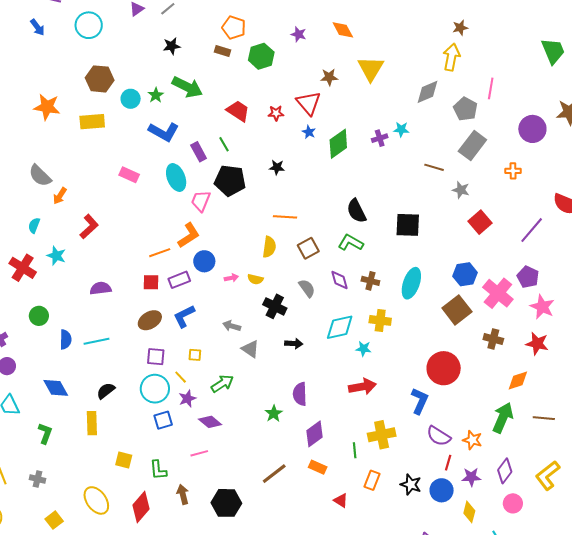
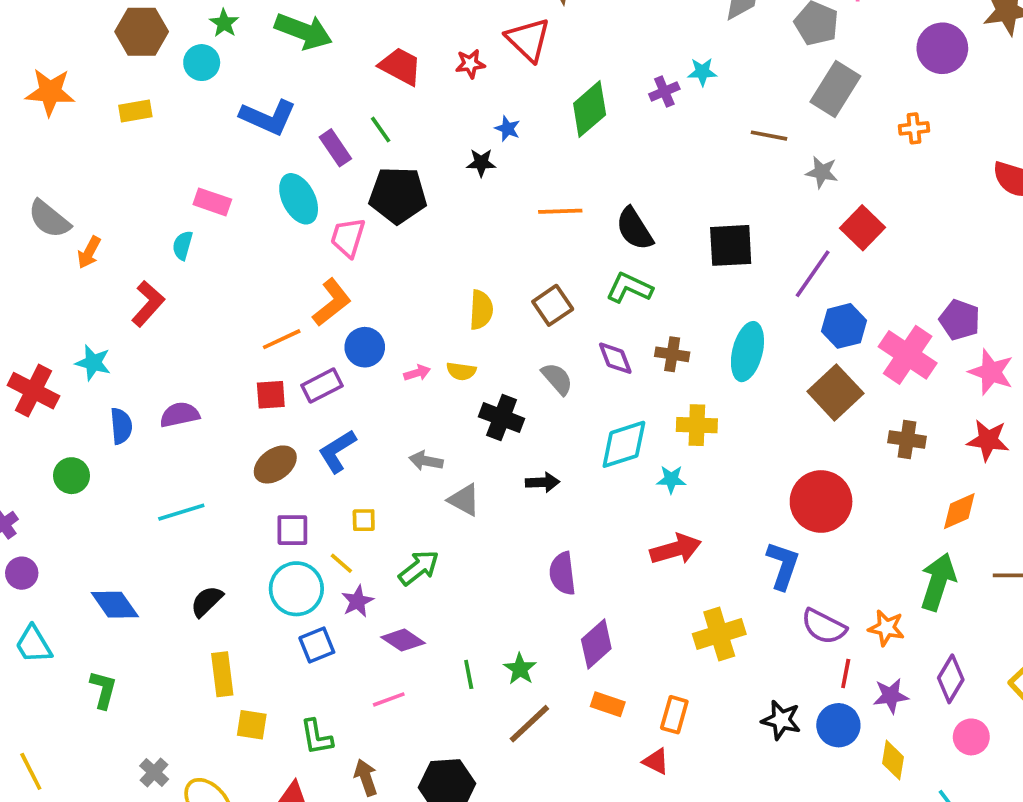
green star: (156, 95) -> (224, 23), moved
yellow rectangle: (92, 122) -> (135, 111), size x0.7
blue star: (309, 132) -> (508, 129), moved
orange line: (285, 217) -> (560, 211), moved
cyan semicircle: (34, 225) -> (183, 245), moved
purple line: (532, 230) -> (813, 274), moved
blue semicircle: (66, 339) -> (121, 426), moved
green star: (274, 414) -> (520, 669), moved
yellow rectangle: (92, 423) -> (222, 674), moved
green line: (355, 450) -> (469, 674), moved
gray cross: (37, 479) -> (154, 772), moved, turned 35
orange rectangle: (372, 480) -> (674, 715), moved

